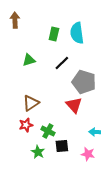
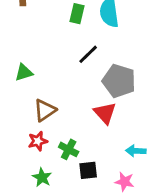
green triangle: (29, 60) -> (24, 72), moved
green star: (38, 152) -> (42, 177), moved

